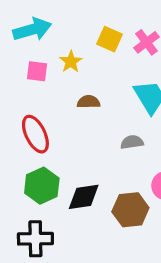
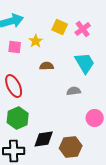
black diamond: (84, 197) -> (44, 139), moved
brown hexagon: (130, 210) -> (71, 147), moved

